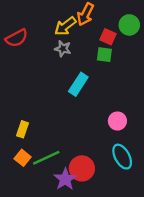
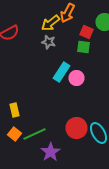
pink circle: (117, 121) -> (76, 78), moved
yellow rectangle: (23, 129) -> (14, 110), turned -32
red circle: (82, 168) -> (76, 128), moved

